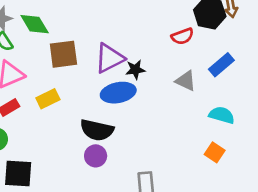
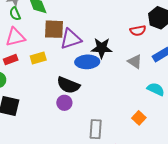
purple triangle: (109, 58) -> (71, 39), moved
black star: (135, 70) -> (102, 48), size x1.5
orange square: (215, 152) -> (139, 118), moved

